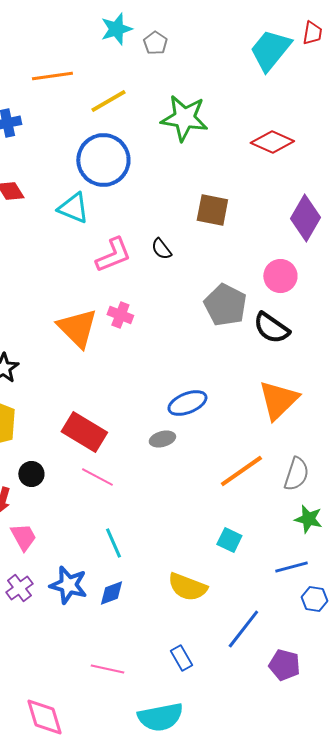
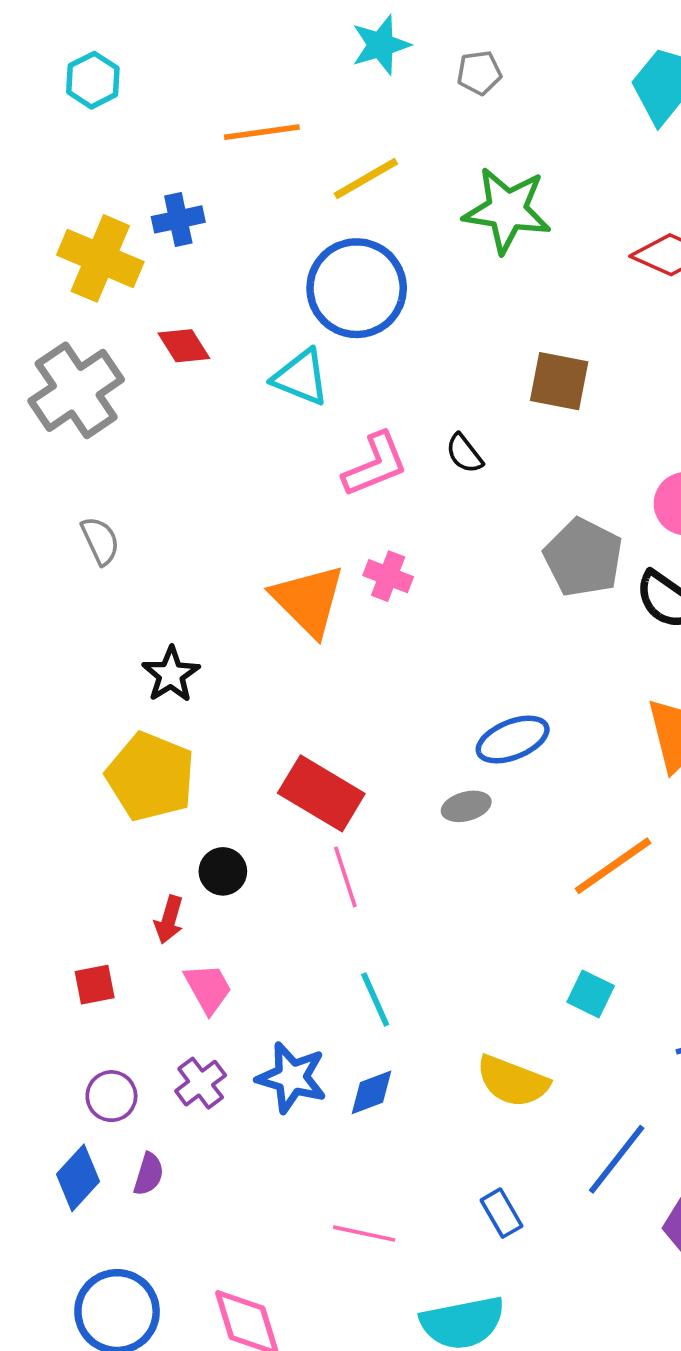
gray pentagon: (155, 43) -> (479, 73), moved, turned 30
pink line: (97, 477) -> (345, 877), turned 44

